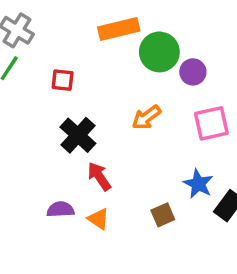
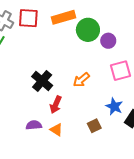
red square: (63, 80) -> (28, 18), moved, size x1.5
orange arrow: (146, 117) -> (81, 80), moved
red arrow: (99, 176) -> (56, 105), turned -120

